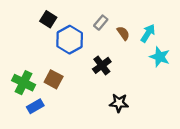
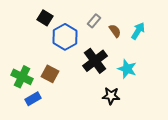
cyan star: (160, 57) -> (127, 69), moved
black cross: (102, 65) -> (95, 61), size x1.4

